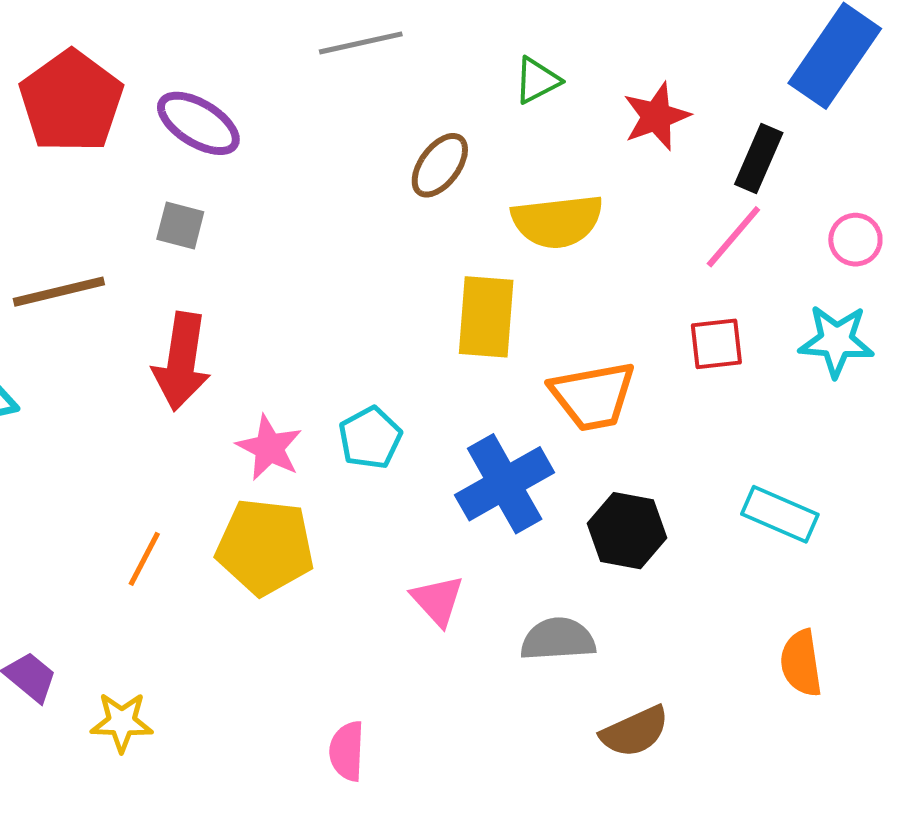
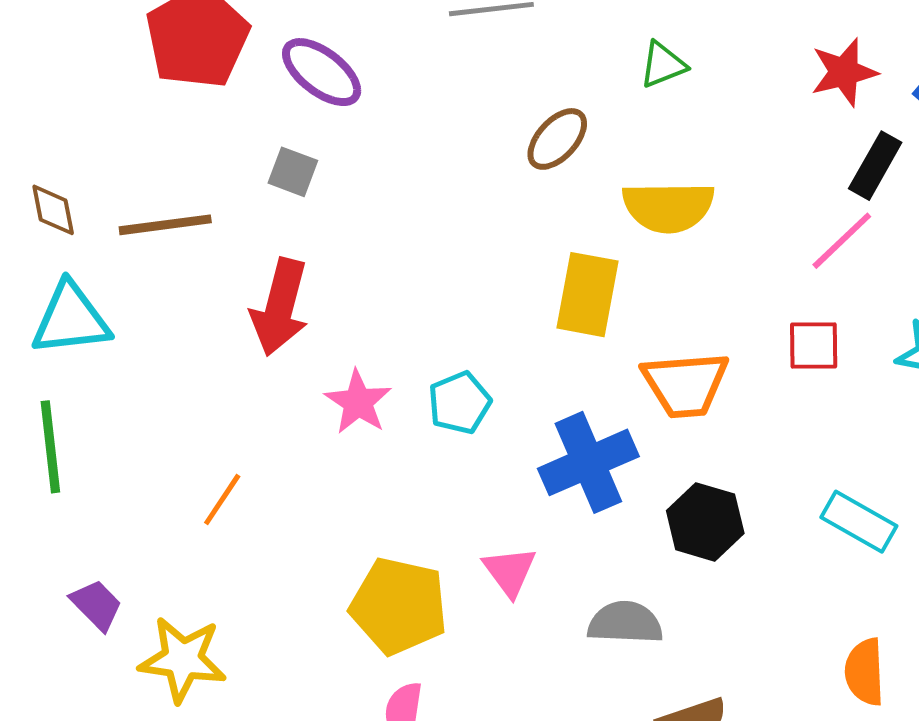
red star: (656, 116) -> (844, 72), moved
yellow pentagon: (265, 547) -> (399, 606), moved
yellow star: (122, 722) -> (183, 659), size x1.4

